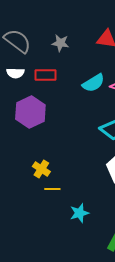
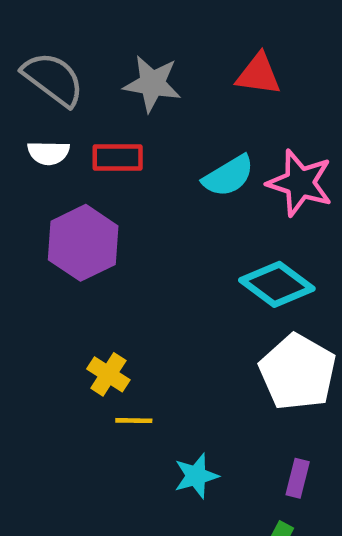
gray star: (60, 43) -> (152, 84), size x1.4

